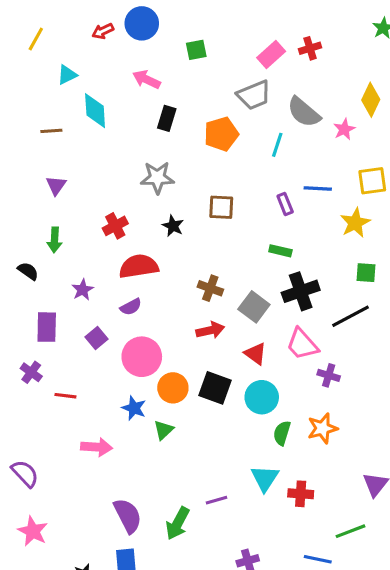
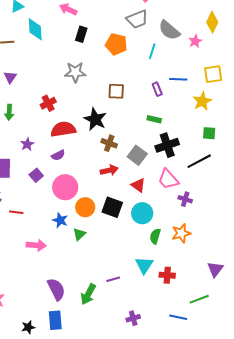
orange pentagon: (221, 134) -> (116, 44), turned 30
black star: (173, 226) -> (95, 119), moved, size x1.6

